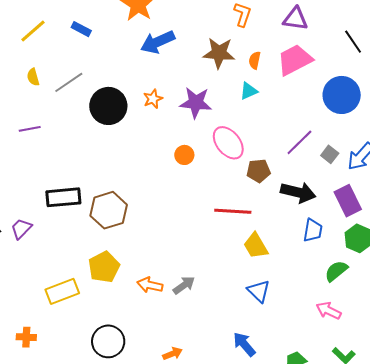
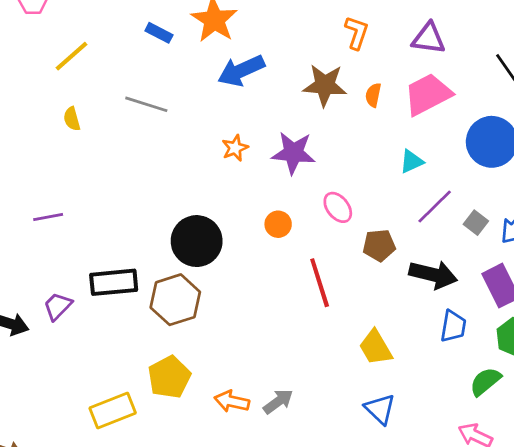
blue rectangle: (81, 29) -> (159, 33), moved
gray line: (69, 82) -> (146, 104), moved, turned 52
cyan triangle: (249, 91) -> (411, 161), moved
black circle: (108, 106) -> (197, 241), moved
purple line: (30, 129) -> (48, 217), moved
pink ellipse: (228, 143) -> (338, 207), size x0.7
red line: (233, 211) -> (320, 283), moved, turned 69
purple trapezoid: (21, 229) -> (58, 306), moved

